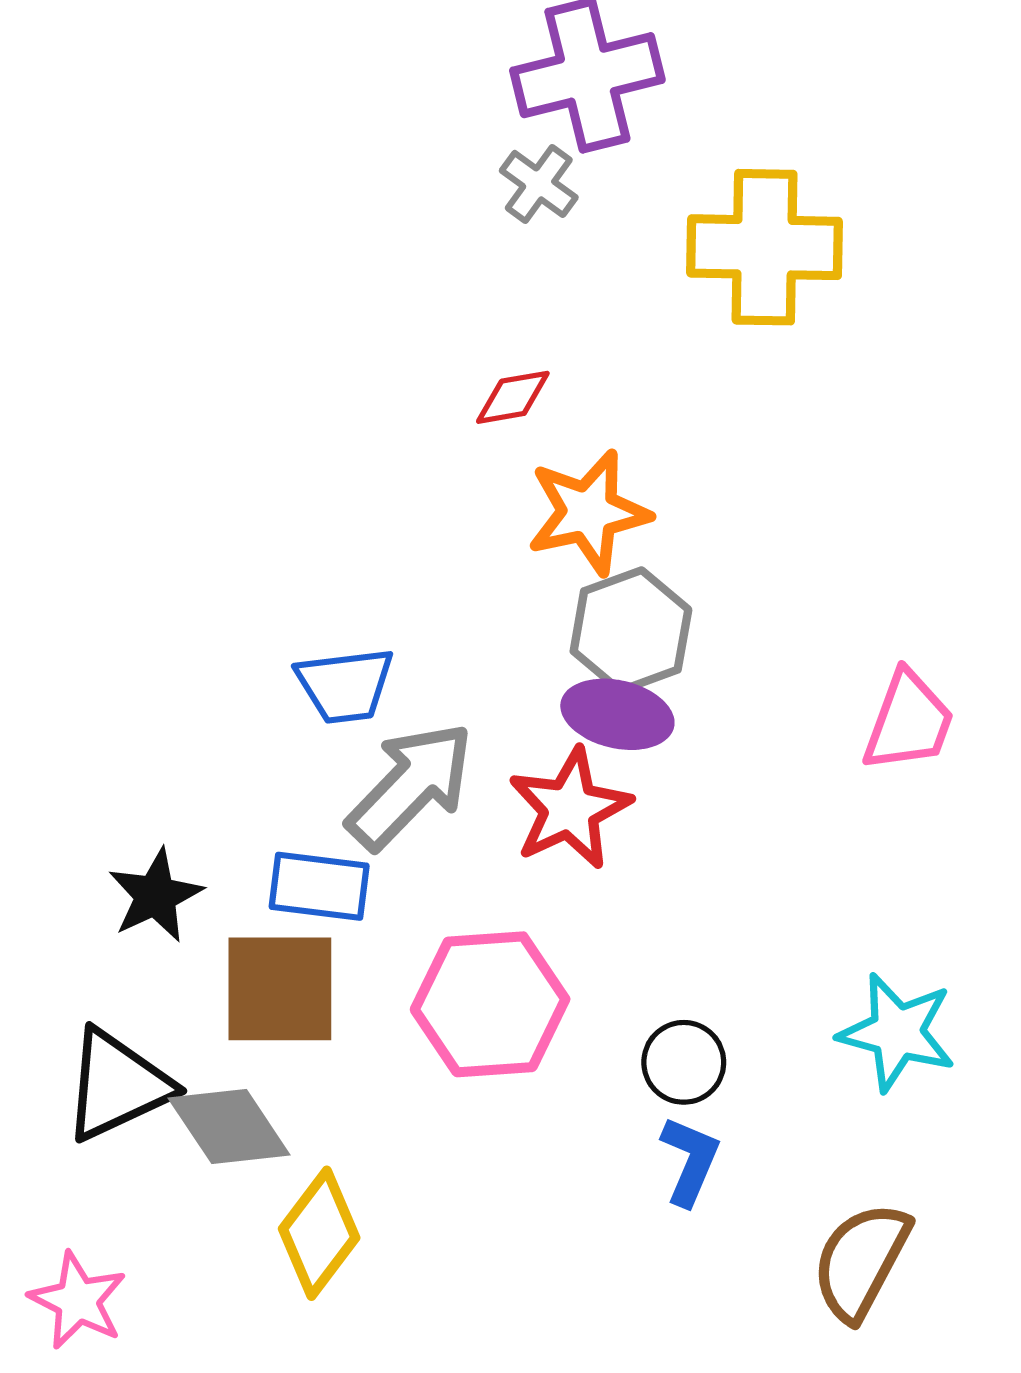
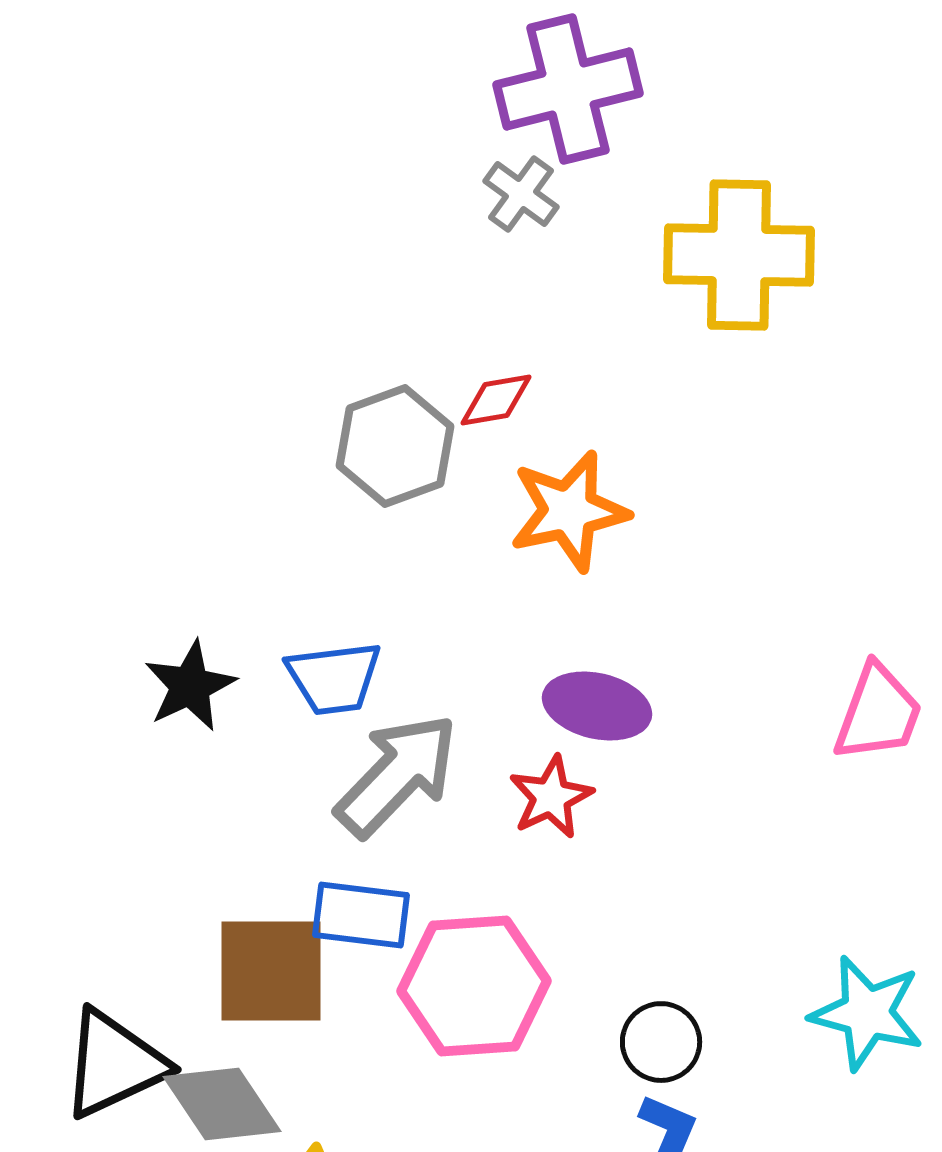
gray hexagon: (631, 630) -> (395, 446), moved
red star: (570, 809) -> (551, 797), size x0.7
blue rectangle: (319, 886) -> (361, 915), moved
black star: (156, 896) -> (190, 686), moved

